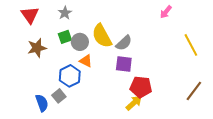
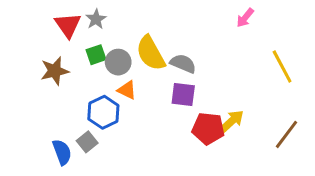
red triangle: (30, 15) -> (68, 25), moved
gray semicircle: (124, 43) -> (183, 64), turned -114
yellow arrow: (134, 103) -> (232, 121), moved

